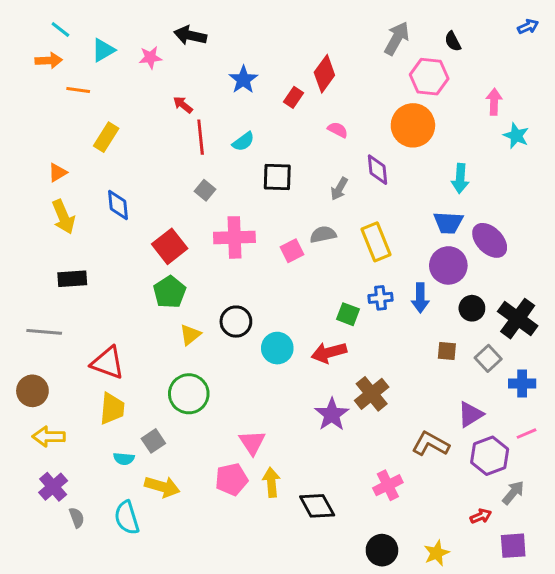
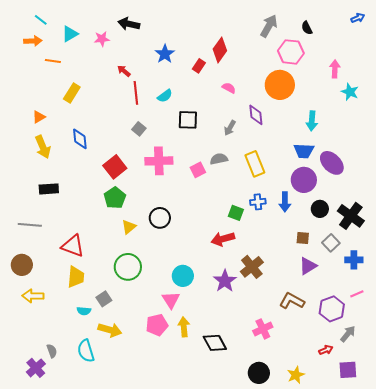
cyan circle: (277, 348) -> (183, 276), moved
purple triangle: (470, 414) -> (308, 266), moved
purple cross: (53, 487) -> (36, 368), moved

